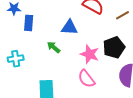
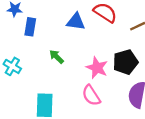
blue triangle: (69, 27) -> (76, 22), moved
cyan cross: (16, 59) -> (12, 66), turned 35

